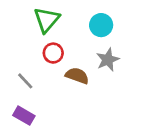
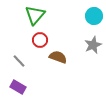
cyan circle: (101, 25) -> (94, 16), moved
gray star: (108, 60) -> (93, 45), moved

